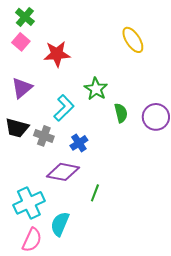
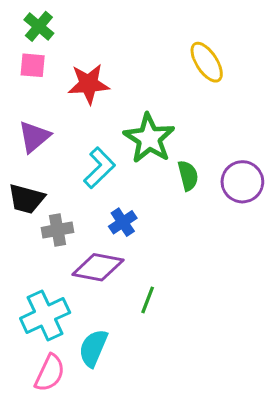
pink square: (21, 42) -> (33, 65), turned -36
green star: (96, 89) -> (149, 138), size x1.4
gray cross: (44, 136) -> (57, 230), moved, turned -30

